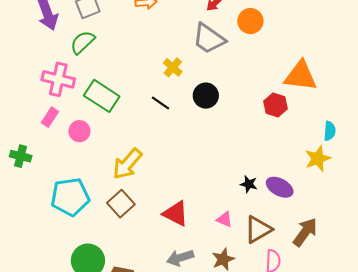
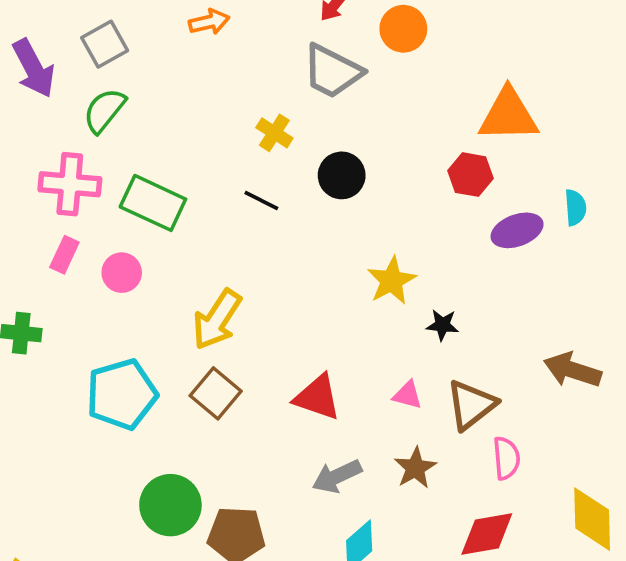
yellow star: (318, 159) -> (392, 281), moved
purple ellipse: (280, 187) -> (517, 230), moved, turned -40
brown arrow: (305, 232) -> (572, 370), moved, turned -100

